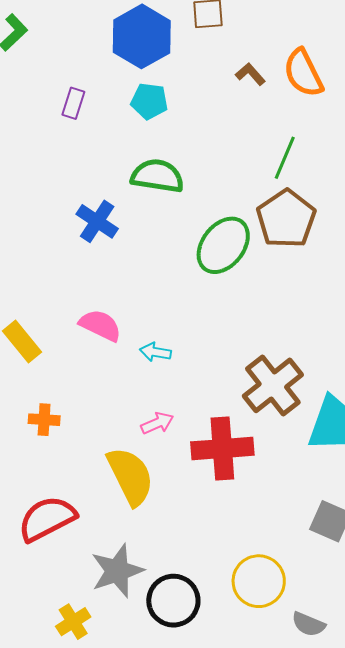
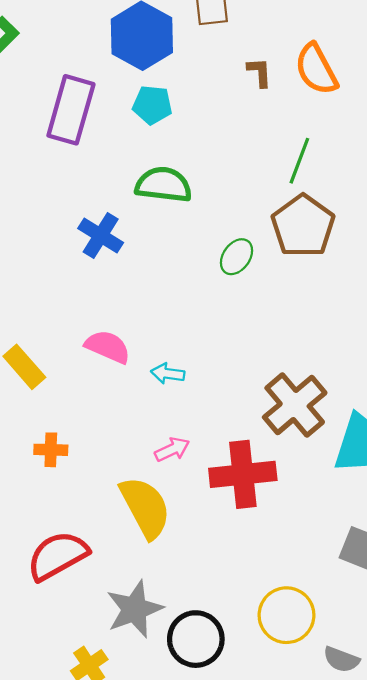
brown L-shape: (250, 74) -> (260, 72), turned 40
purple rectangle: (73, 103) -> (71, 110), size x2.0
green ellipse: (223, 245) -> (237, 257), size x0.6

